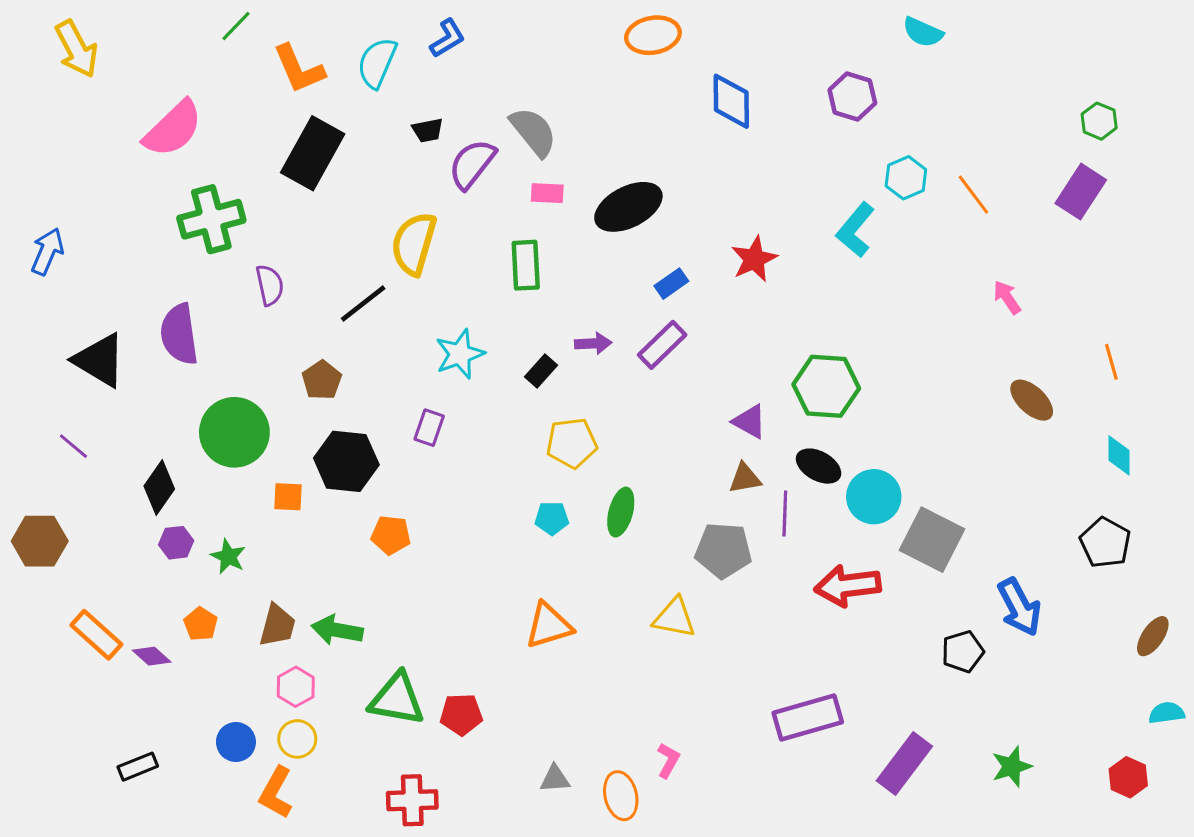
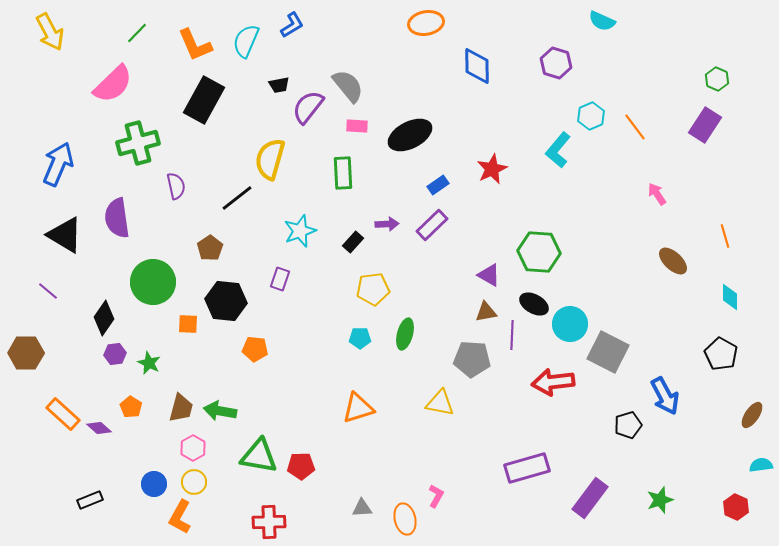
green line: (236, 26) -> (137, 33), moved
blue arrow: (47, 251) -> (58, 164), moved, size x1.4

